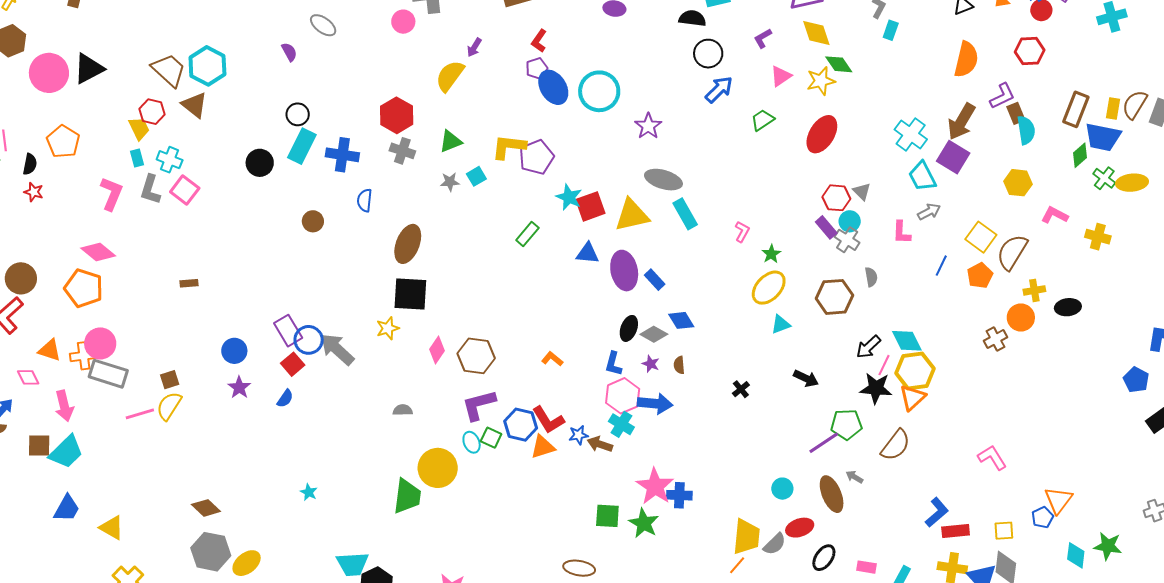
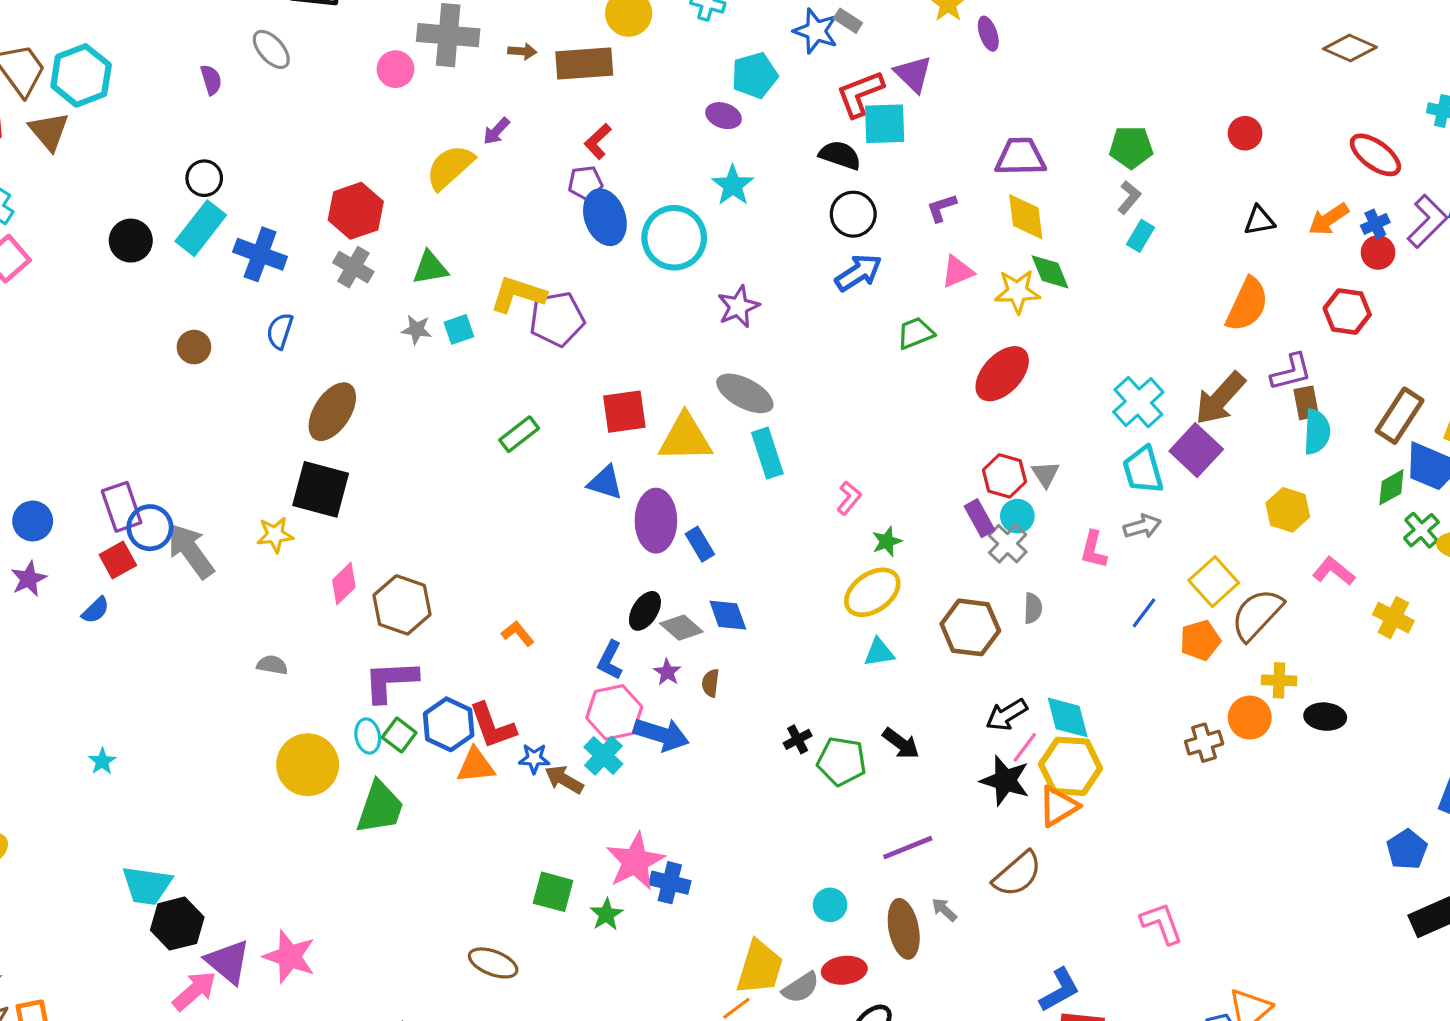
cyan star: (569, 197) -> (733, 185), moved
green pentagon: (846, 425) -> (842, 761), moved
green trapezoid: (407, 496) -> (380, 807), moved
green star: (644, 523) -> (606, 914), size x0.7

